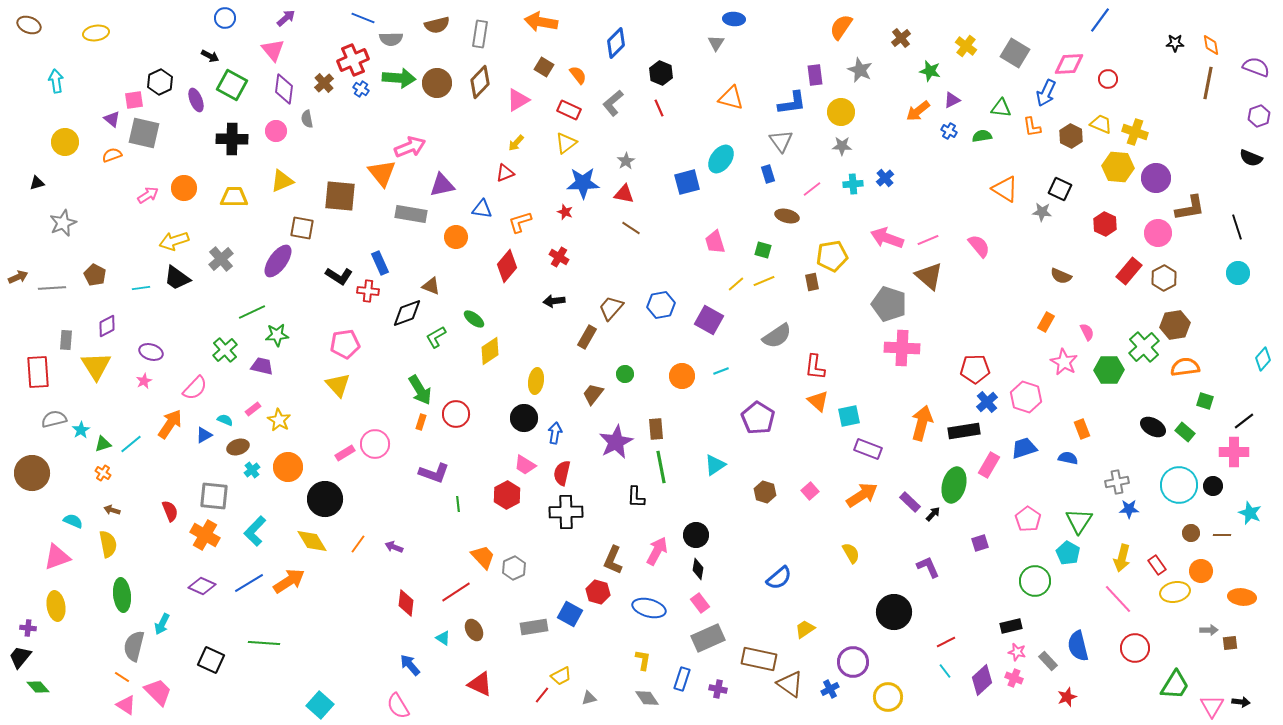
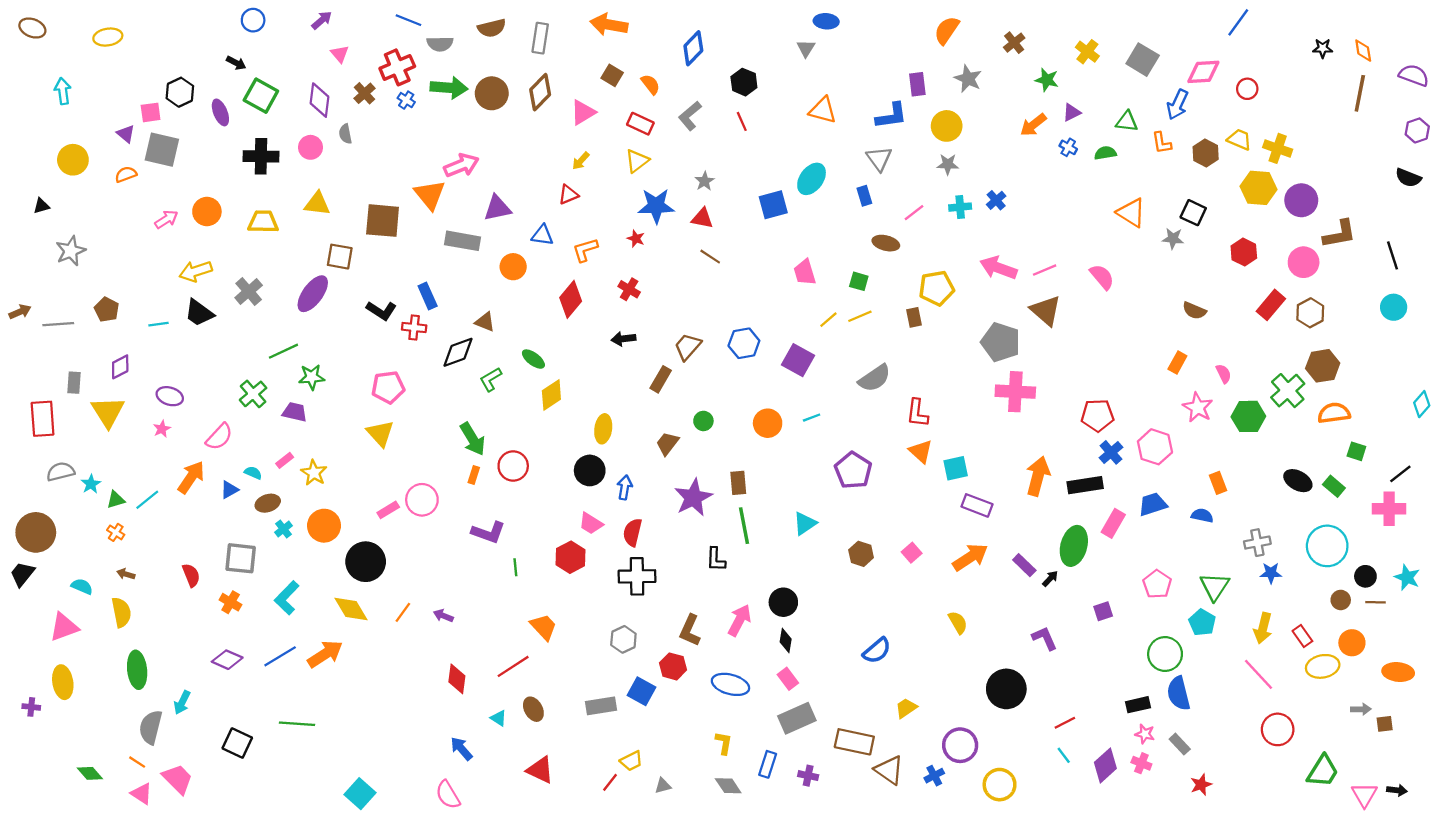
pink triangle: (273, 50) -> (340, 54), moved, size x0.7
yellow triangle: (282, 181) -> (317, 204), turned 30
black circle: (1213, 486) -> (1365, 576), moved
orange cross: (205, 535) -> (231, 602), size x0.7
gray hexagon: (514, 568) -> (623, 639), moved
blue semicircle: (1078, 646) -> (1179, 693), moved
black trapezoid: (20, 657) -> (22, 574), moved
green diamond: (38, 687) -> (90, 773), moved

